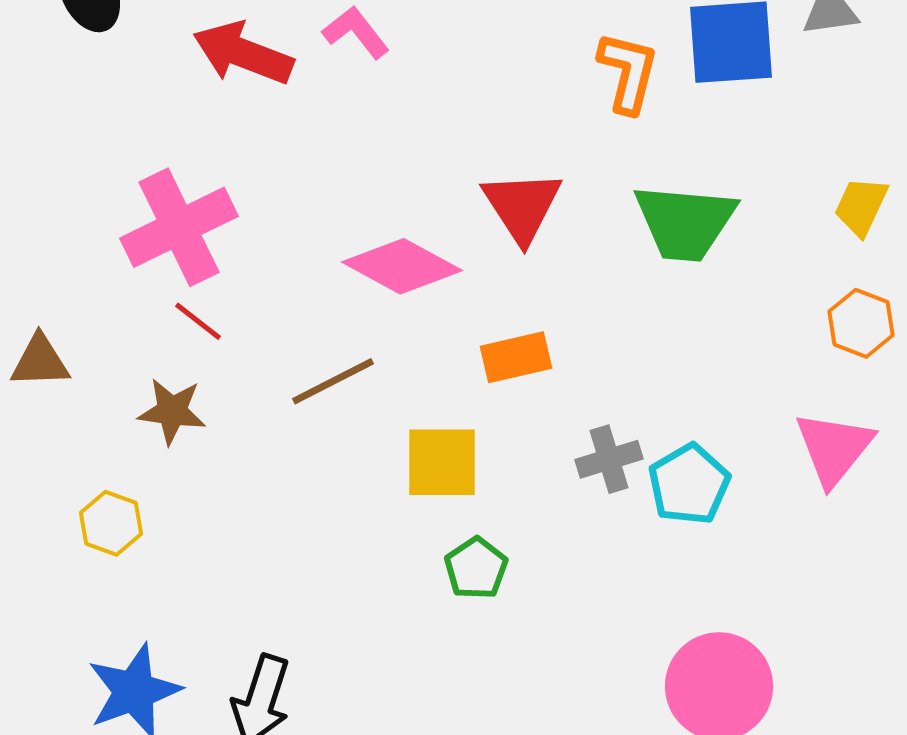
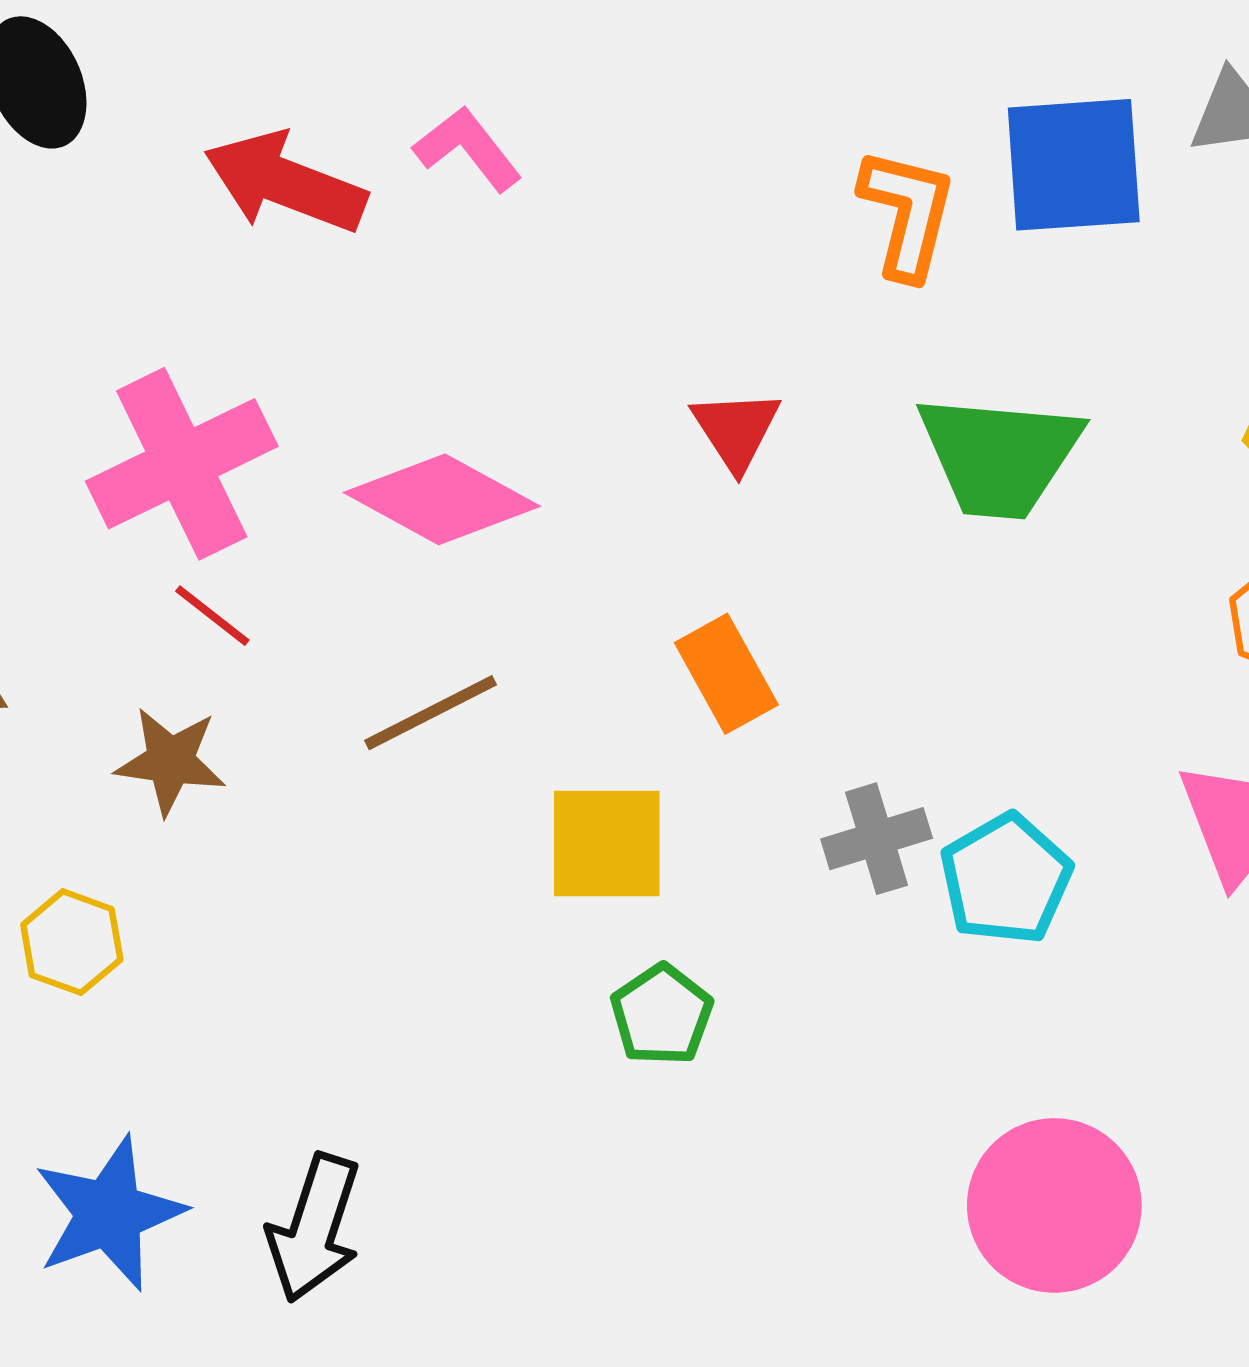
red triangle: (522, 206) -> (736, 430), size x0.7
pink diamond: (402, 266) -> (442, 499), moved
orange rectangle: (516, 357) -> (726, 674), turned 74

